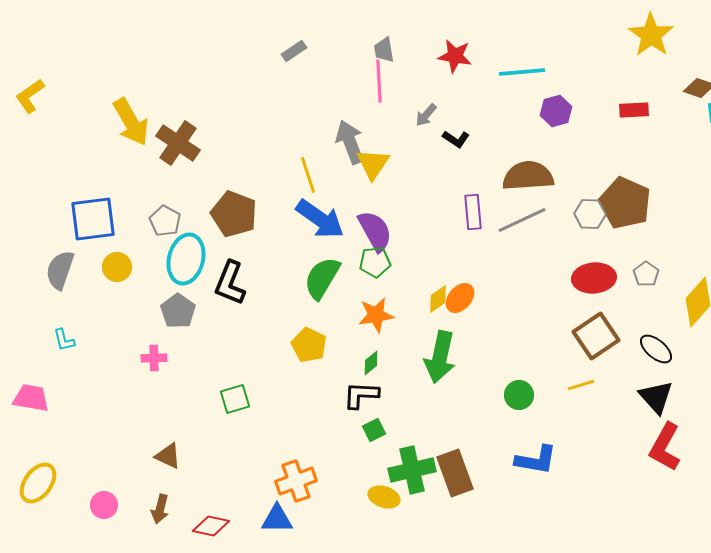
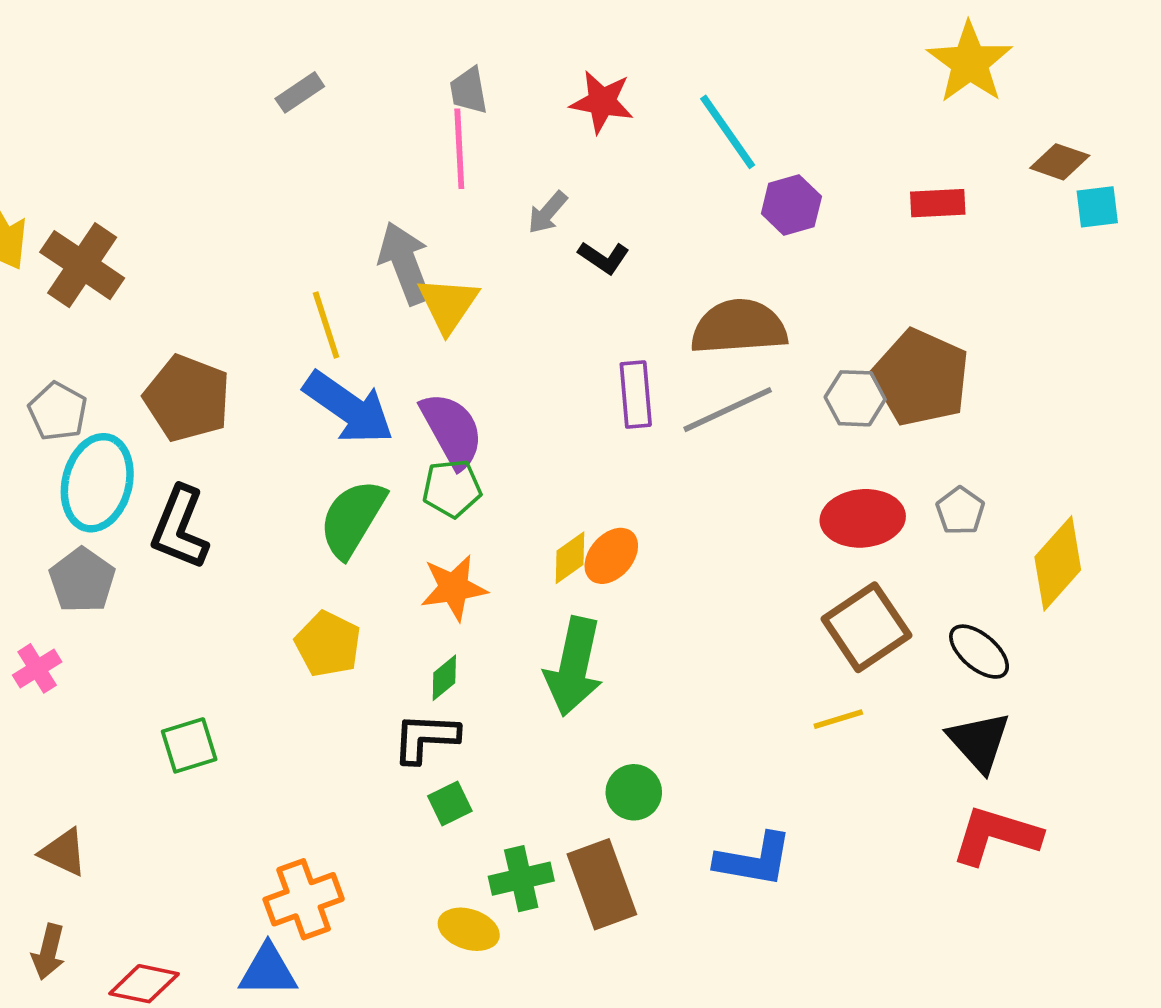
cyan line: (522, 72) -> (728, 132), turned 60
pink cross: (154, 358) -> (37, 668), turned -30
green circle: (519, 395) -> (634, 792), moved
red L-shape: (665, 447) -> (996, 835), turned 78
green cross: (412, 470) -> (521, 879), size x0.7

